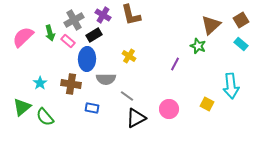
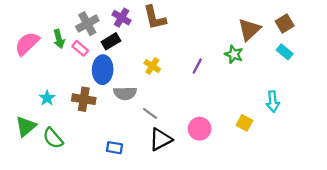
purple line: (175, 64) -> (197, 66), moved
cyan arrow: (231, 86) -> (273, 102), size x0.7
blue rectangle: (92, 108) -> (114, 148), moved

